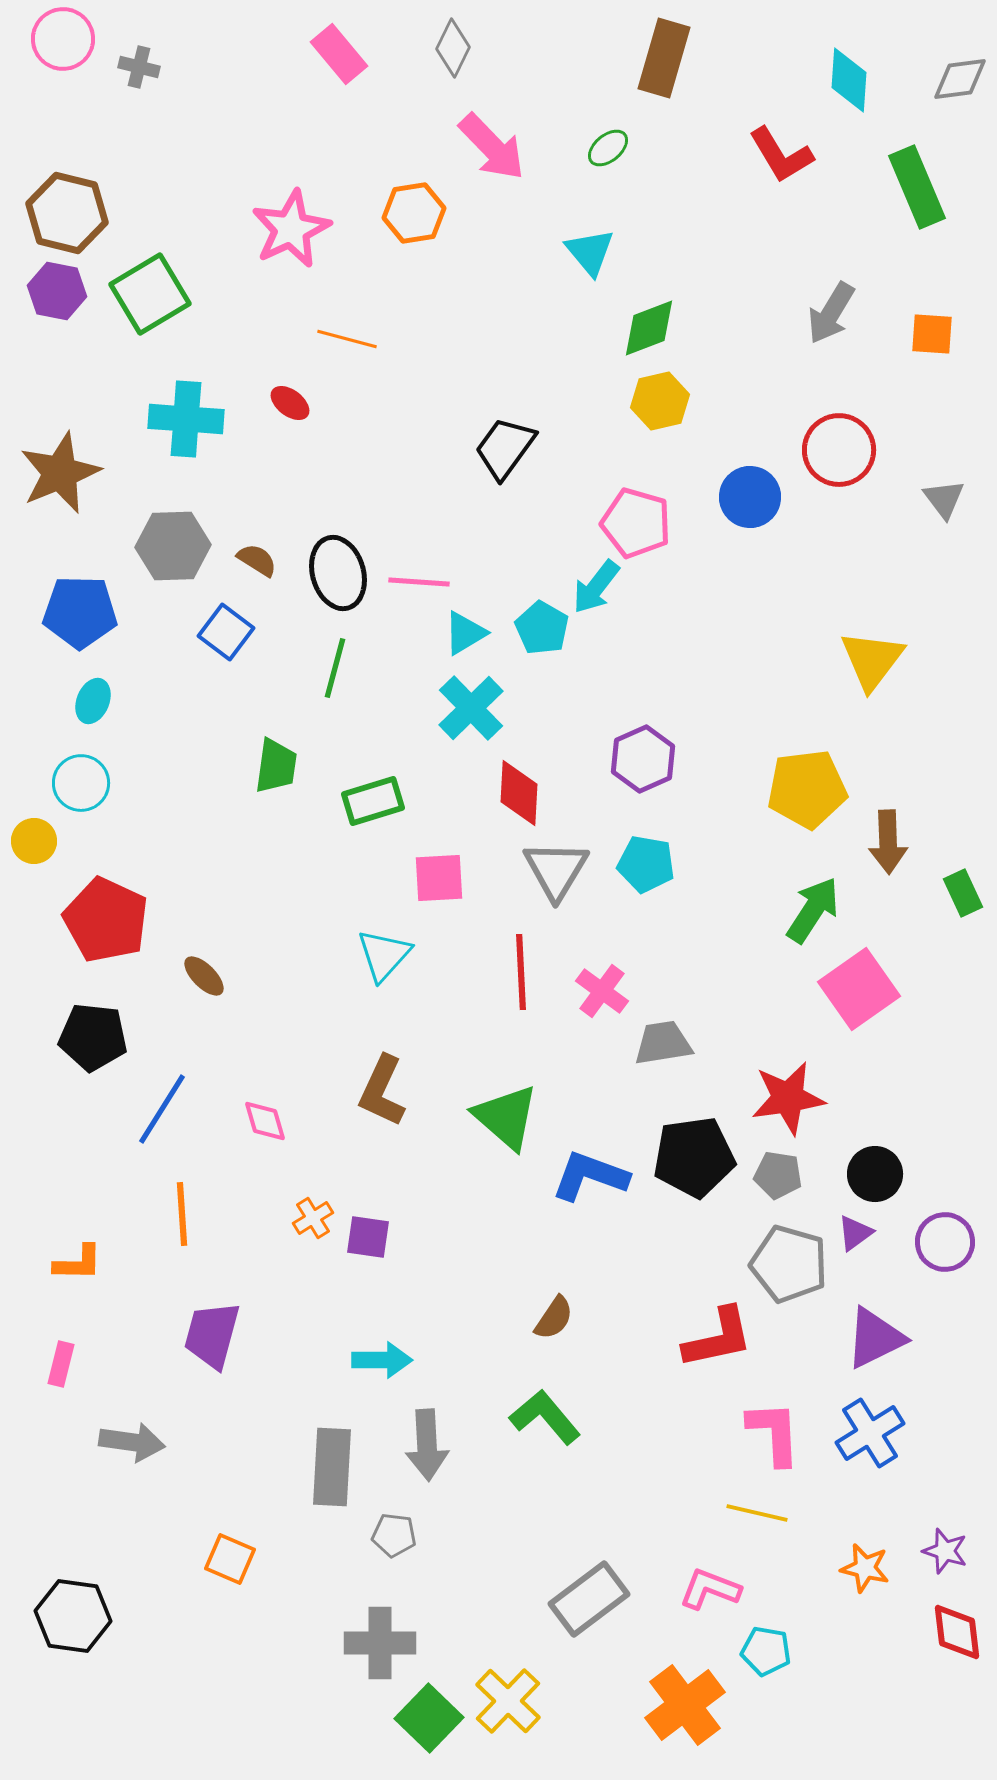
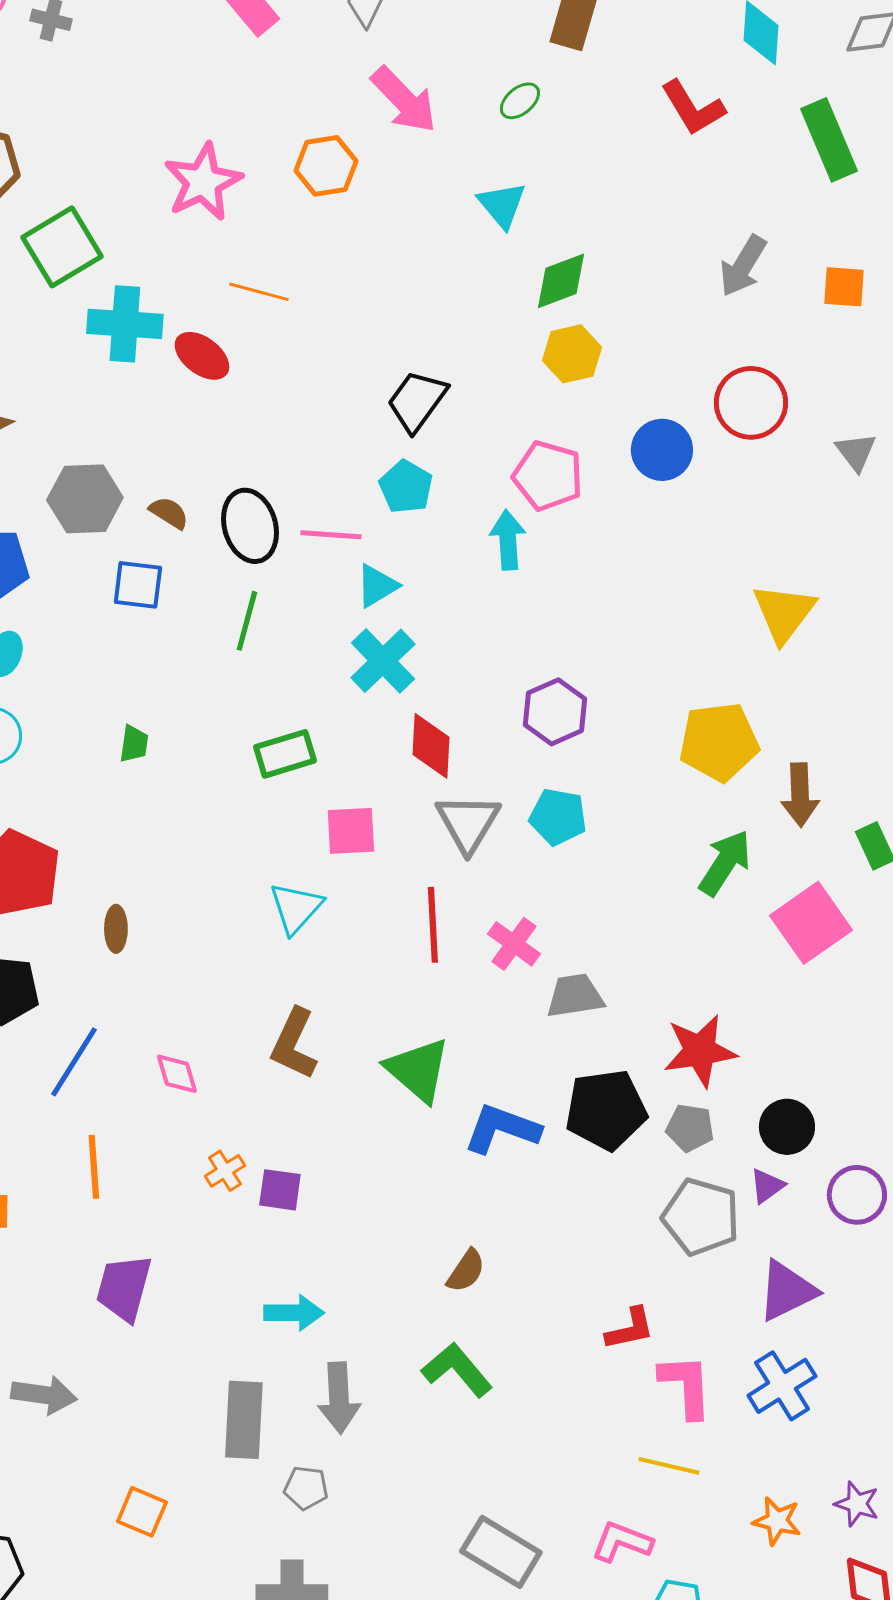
red ellipse: (290, 403) -> (202, 356), size x1.4
cyan cross: (186, 419) -> (125, 324), moved
cyan arrow: (596, 587) -> (508, 540), turned 138
cyan pentagon: (542, 628) -> (406, 487), moved
blue square: (226, 632) -> (138, 585), turned -30
green trapezoid: (276, 766) -> (134, 744), moved, size x0.7
brown ellipse: (204, 976) -> (116, 929), turned 45
pink square: (859, 989) -> (811, 923), moved
red L-shape: (718, 1338) -> (630, 1329), moved, size x0.7
gray rectangle: (589, 1599) -> (501, 1552), turned 68

